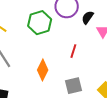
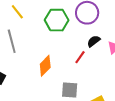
black semicircle: (88, 17) -> (94, 41), moved

